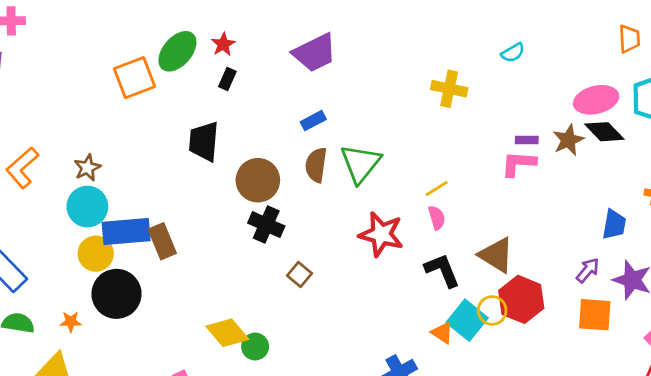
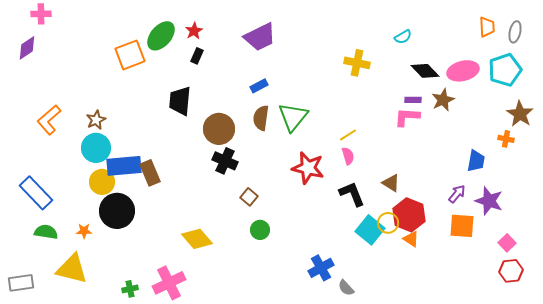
black diamond: (604, 132) -> (425, 71), moved
brown triangle: (496, 255) -> (391, 183), size x0.7
orange triangle: (442, 333) -> (411, 239), moved
green circle: (255, 347) -> (260, 230), moved

